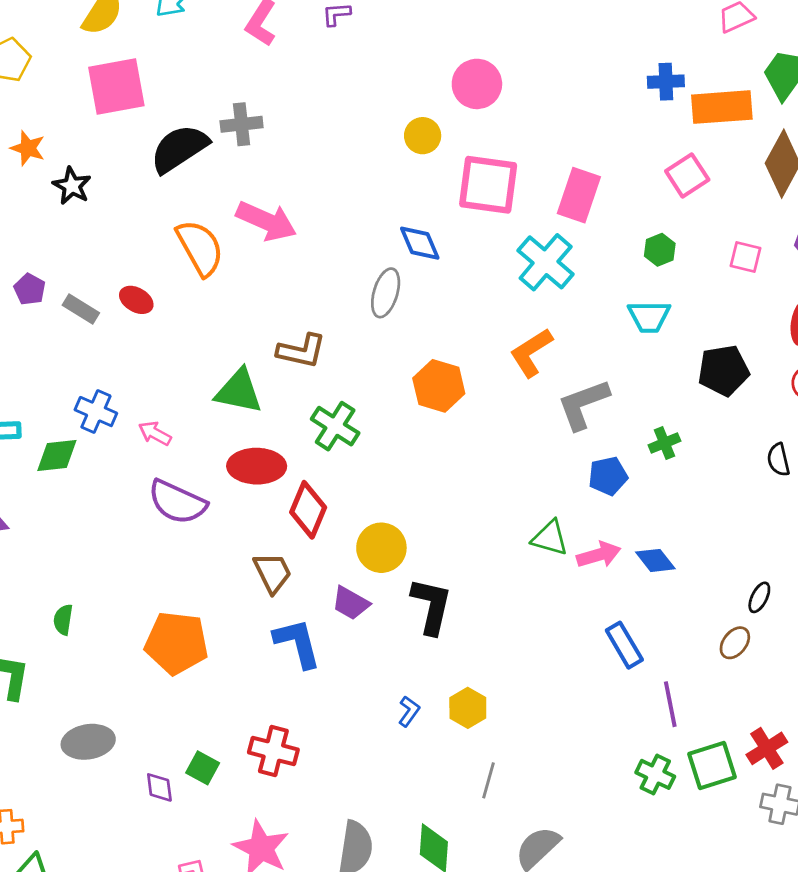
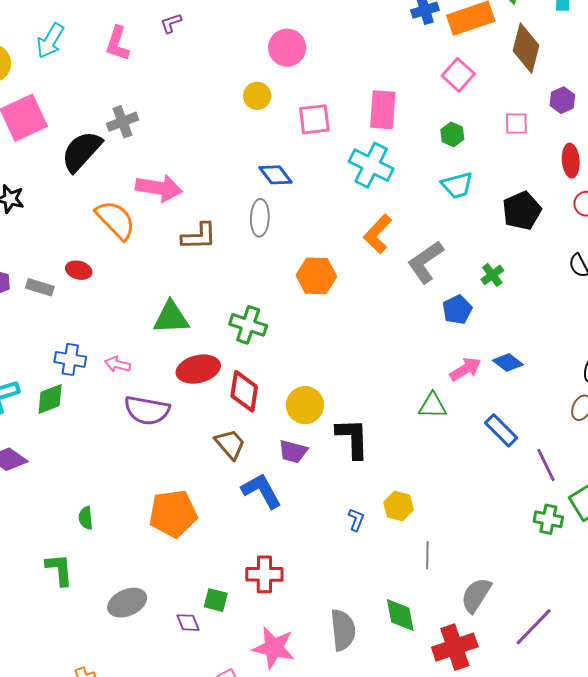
pink square: (488, 185) -> (314, 119), size x0.7
brown L-shape: (301, 351) -> (199, 236), moved
green triangle: (550, 538) -> (433, 406), moved

